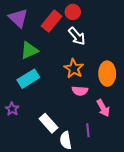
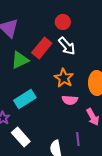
red rectangle: (52, 21) -> (42, 48), moved
cyan rectangle: (28, 79) -> (25, 99), moved
white rectangle: (49, 123) -> (21, 137), moved

